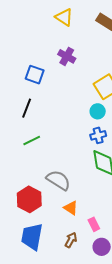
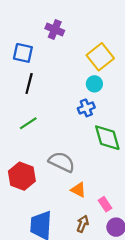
black line: (27, 108) -> (29, 84), moved
blue cross: (98, 135) -> (86, 108), moved
red hexagon: (29, 199) -> (22, 176), moved

